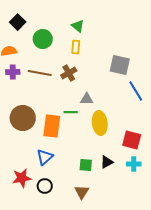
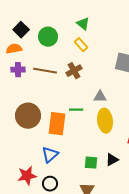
black square: (18, 22) -> (21, 30), moved
yellow rectangle: (76, 47) -> (81, 45), turned -48
gray triangle: (87, 99) -> (100, 97), moved

